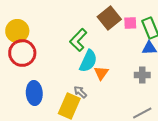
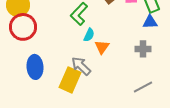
cyan semicircle: (88, 61) -> (89, 35), size x0.6
gray arrow: (80, 92) -> (81, 66), size x1.5

